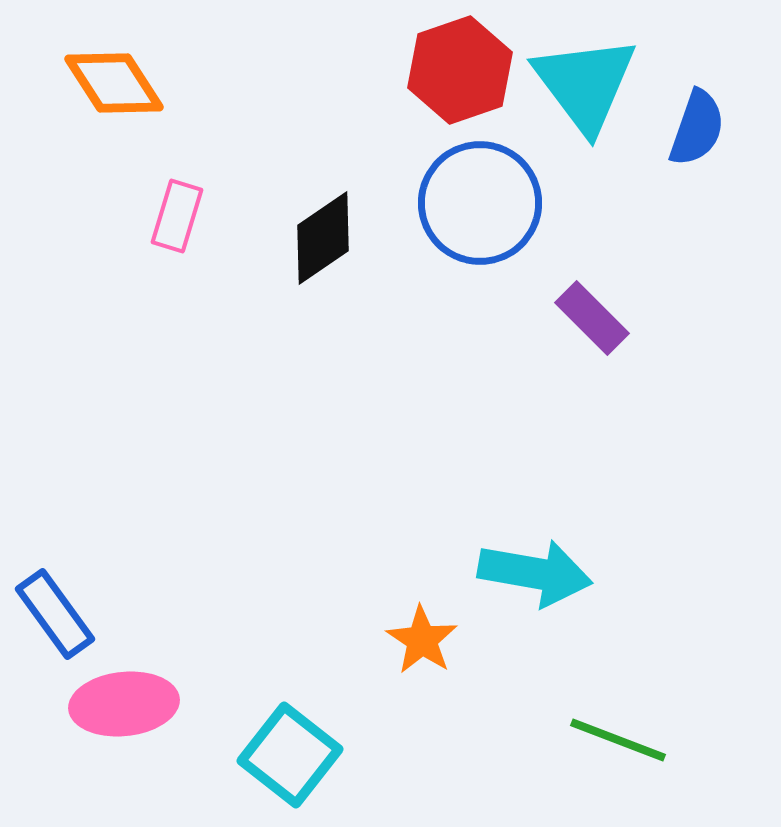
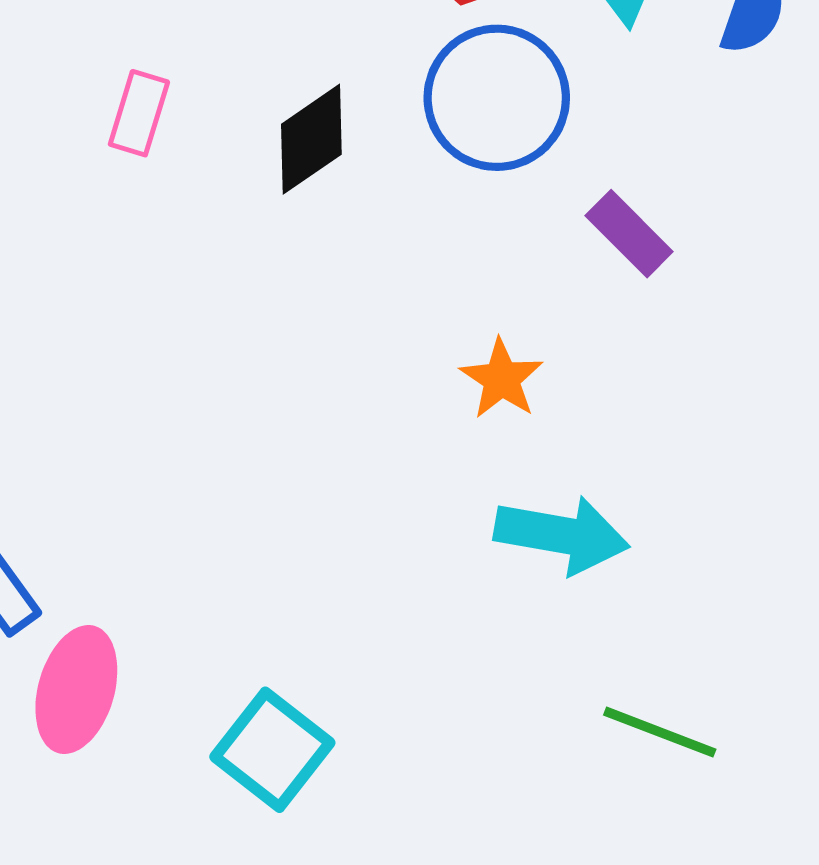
orange star: (422, 640) -> (502, 379), moved
pink ellipse: (124, 704) -> (76, 689), turned -68

